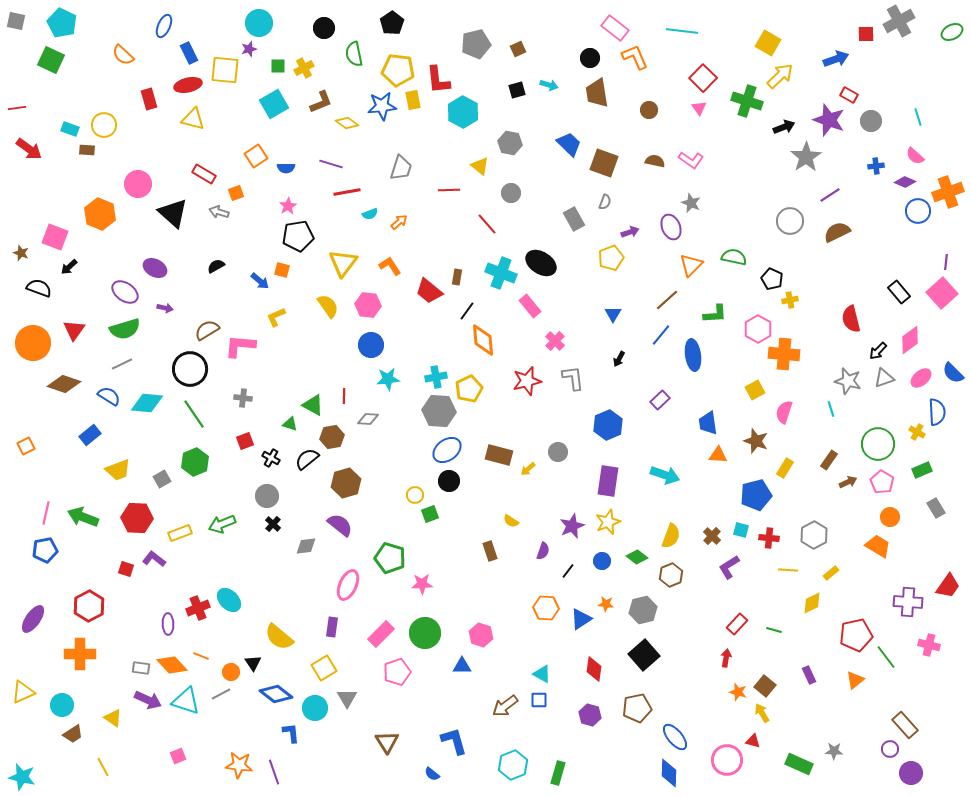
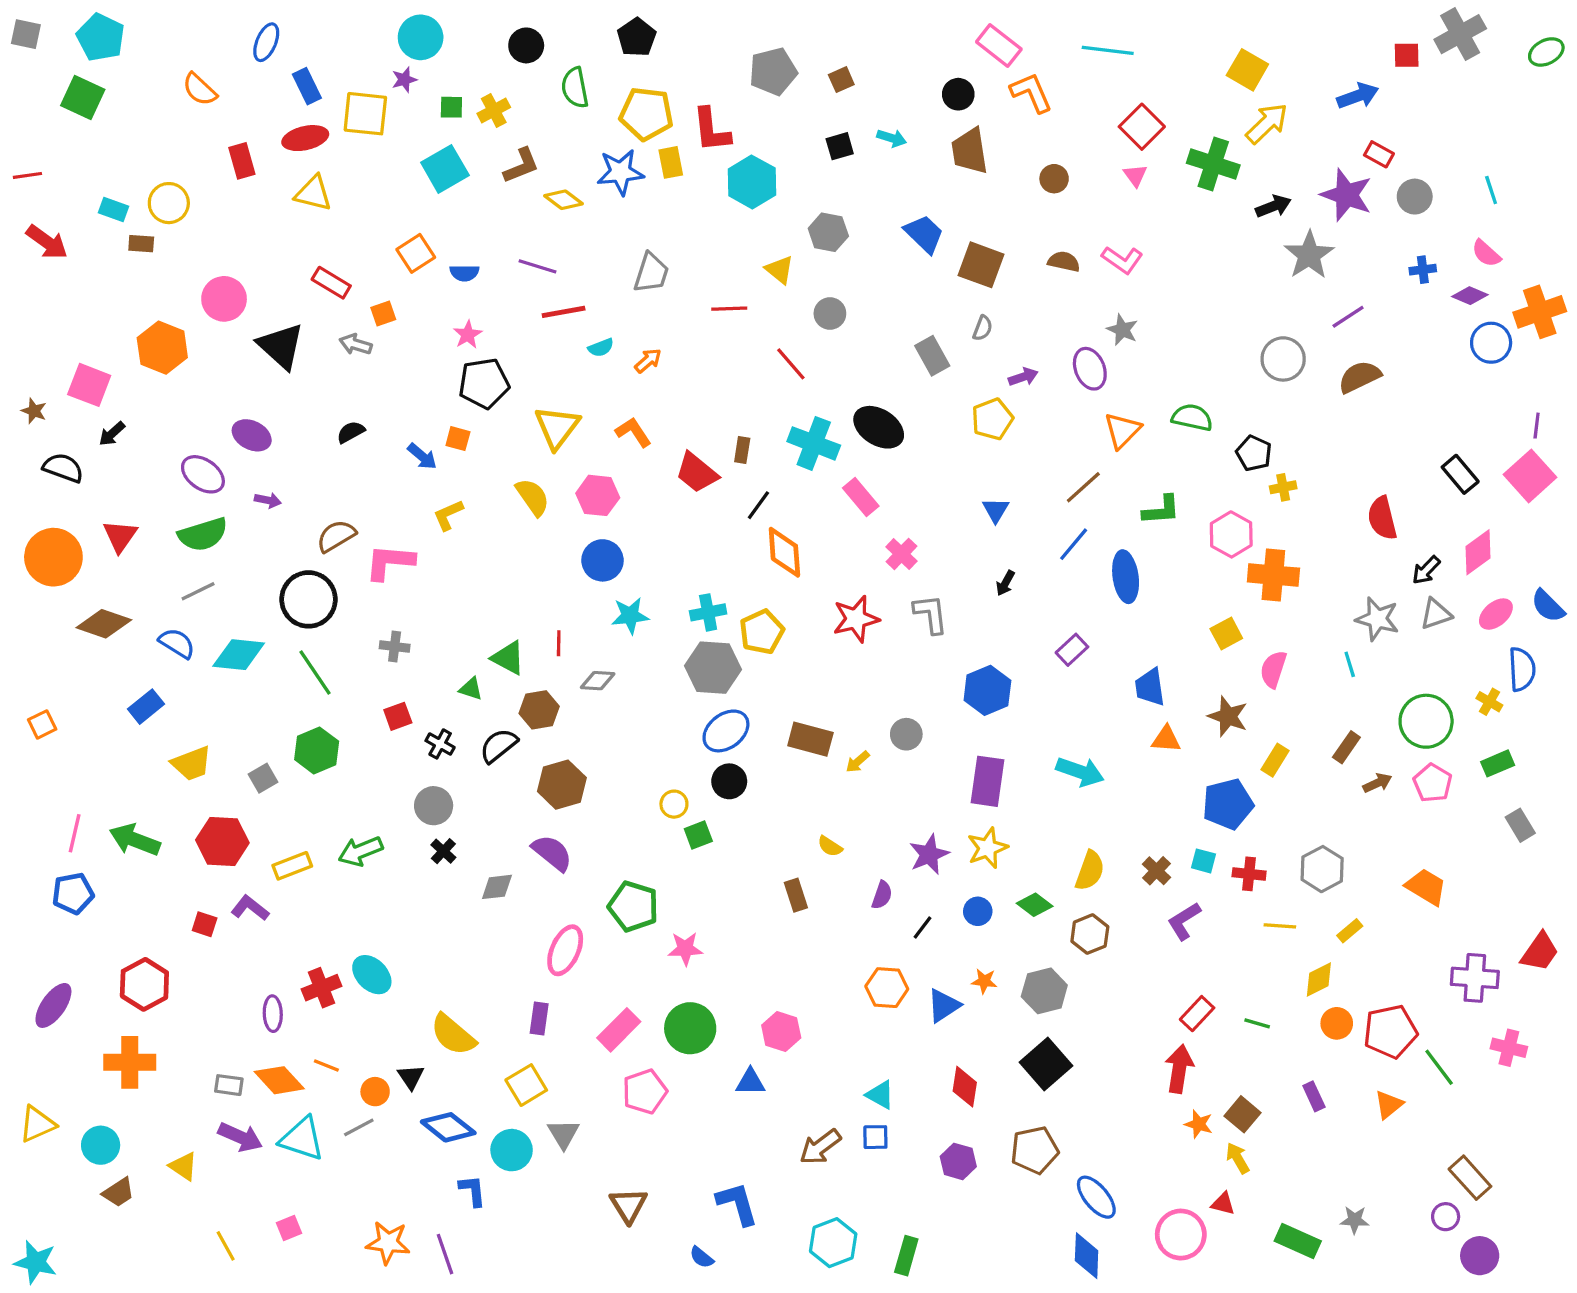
orange circle: (890, 517) -> (1337, 1023), moved
red arrow: (726, 658) -> (1179, 1069), size x1.6
yellow line: (103, 767) -> (226, 1246), moved

